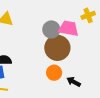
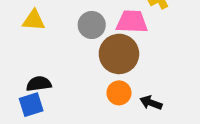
gray circle: (51, 29) -> (92, 25), moved

